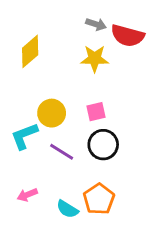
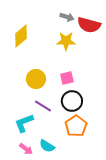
cyan L-shape: (24, 136) -> (24, 123), moved
pink arrow: (27, 195) -> (26, 149), moved, turned -120
orange pentagon: (99, 199) -> (76, 126), moved

